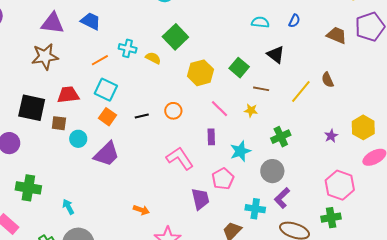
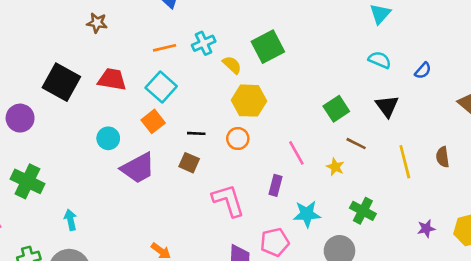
cyan cross: (128, 48) -> (204, 43), turned 36
brown star: (45, 56) -> (97, 23), size x0.6
yellow hexagon: (200, 73) -> (249, 101), moved
yellow line: (301, 92) -> (405, 162), turned -70
brown square: (59, 123) -> (189, 163), moved
green cross: (281, 137) -> (363, 211), turned 36

